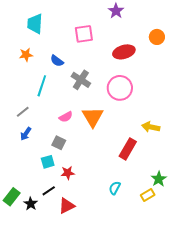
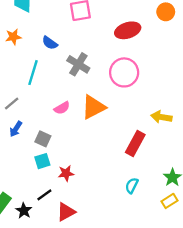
orange triangle: (93, 117) -> (93, 107), turned 35
gray square: (59, 143) -> (43, 139), moved
cyan semicircle: (115, 188) -> (132, 186), moved
yellow rectangle: (148, 195) -> (170, 201), moved

